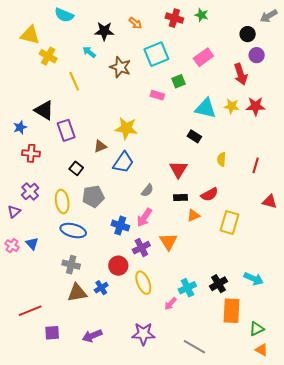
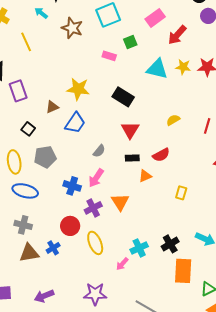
red arrow: (241, 74) -> (177, 35), moved, turned 60
black rectangle: (194, 136) -> (123, 97), moved, size x1.5
yellow semicircle: (222, 159) -> (173, 120), turned 56
yellow rectangle: (230, 223) -> (181, 193), moved, size x0.6

